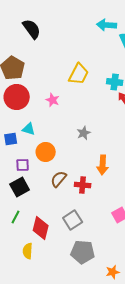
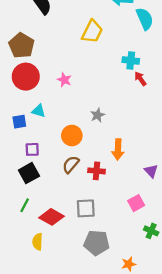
yellow trapezoid: (79, 74) -> (92, 32), moved
orange circle: (46, 152) -> (72, 136), moved
gray square: (73, 220) -> (86, 208), turned 30
red diamond: (41, 228) -> (51, 217), turned -75

